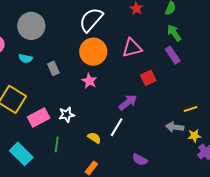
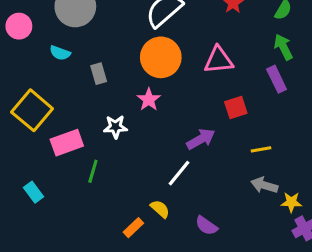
yellow line: (190, 109) -> (261, 149), moved
white star: (67, 115) -> (116, 127), moved
yellow semicircle: (94, 138) -> (160, 209), moved
green line: (57, 144) -> (93, 171), moved
cyan rectangle: (21, 154) -> (33, 192), size x0.6

